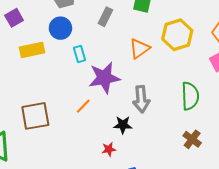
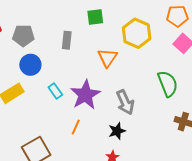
cyan rectangle: (80, 54) -> (55, 91), moved

